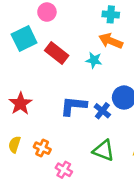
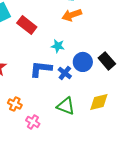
orange arrow: (111, 41) -> (72, 15), turned -42
cyan star: (94, 60) -> (58, 46), moved

